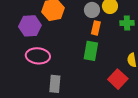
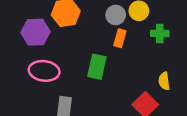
green rectangle: (91, 51) -> (97, 67), moved

